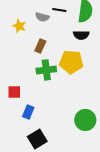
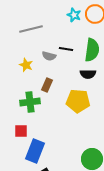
green cross: (46, 70) -> (30, 102), moved
blue rectangle: (28, 112) -> (35, 151), size x1.6

